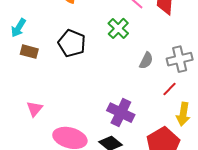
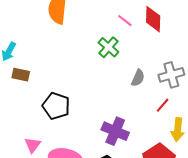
black pentagon: (72, 43) -> (56, 106), moved
pink triangle: (35, 109) -> (33, 145), moved

